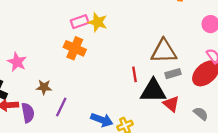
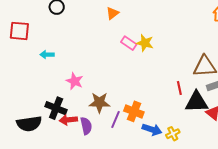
pink rectangle: (80, 22) -> (129, 43), turned 56
orange cross: (75, 48) -> (134, 111), moved
brown star: (44, 87) -> (99, 103), size x1.5

